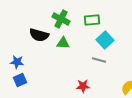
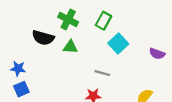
green rectangle: (92, 20) -> (103, 21), turned -56
gray line: (99, 60) -> (102, 73), moved

